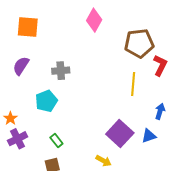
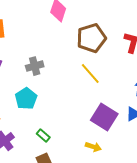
brown pentagon: (139, 43) -> (91, 38), moved
yellow line: (133, 84) -> (90, 73), moved, turned -35

